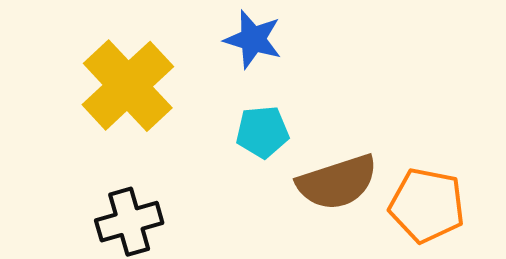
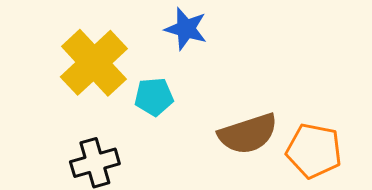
cyan pentagon: (262, 132) -> (154, 97), moved

